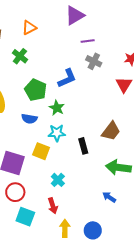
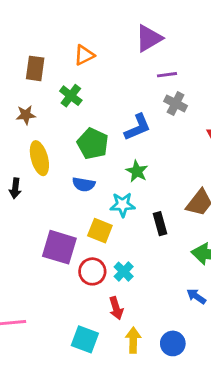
green star: (57, 108) -> (137, 171), moved
red circle: (15, 192) -> (92, 271), moved
cyan square: (25, 217) -> (85, 339), moved

